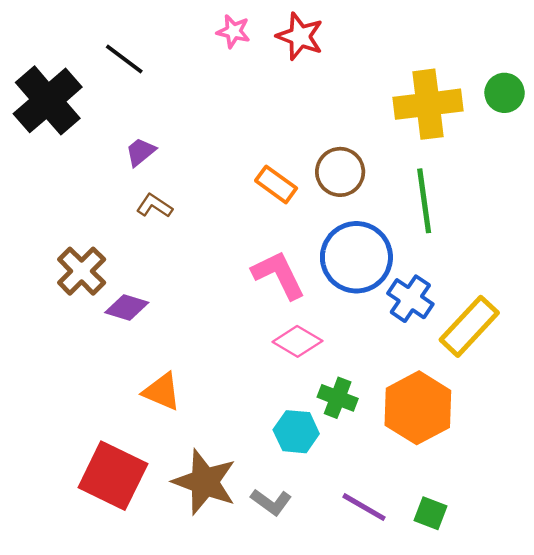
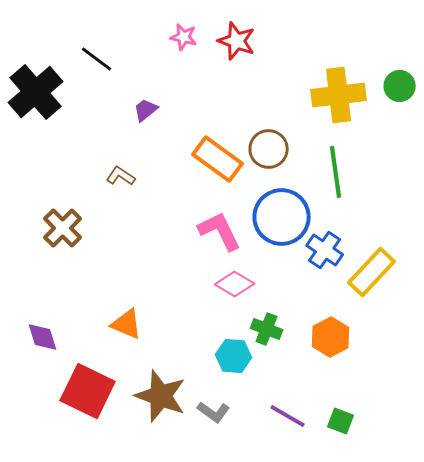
purple trapezoid: (141, 152) -> (146, 110), moved
orange rectangle: (276, 184) -> (218, 159), size x1.5
purple diamond: (127, 307) -> (43, 337), moved, turned 56
orange hexagon: (418, 408) -> (331, 337), size x0.7

